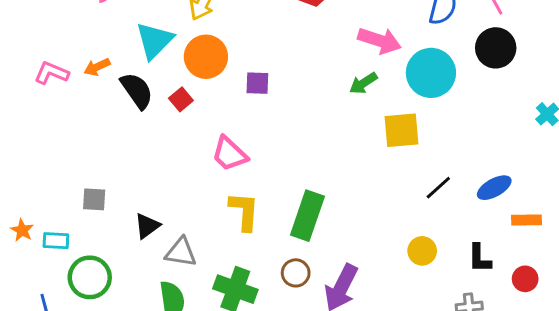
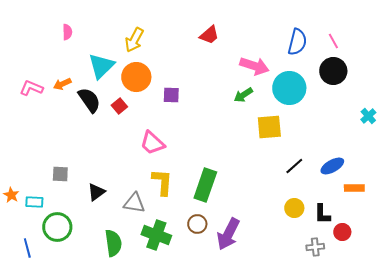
yellow circle: (422, 251) -> (294, 208), moved
gray triangle: (181, 252) -> (134, 203), moved
red circle: (525, 279) -> (342, 232), moved

